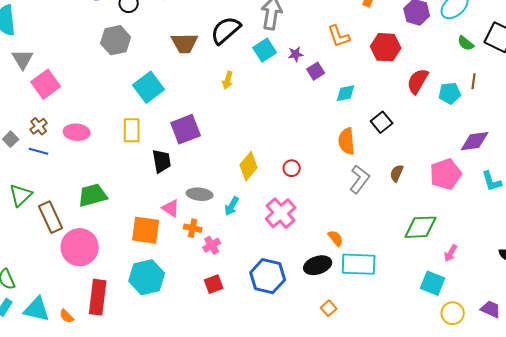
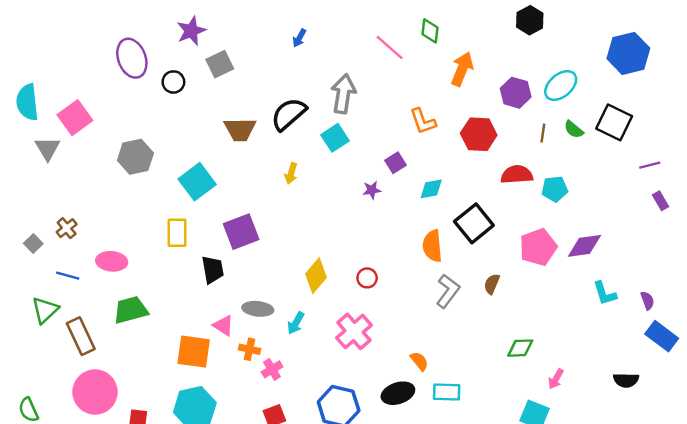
gray hexagon: (116, 40) -> (135, 157), moved
purple star: (296, 54) -> (372, 190), moved
red semicircle: (418, 81) -> (517, 175), turned 56
brown line: (474, 81) -> (543, 133), moved
pink square: (46, 84) -> (75, 118), moved
black square: (382, 122) -> (474, 223), size x1.5
pink ellipse: (77, 132) -> (112, 261), moved
blue line: (39, 151) -> (68, 276), moved
pink pentagon: (446, 174) -> (538, 247), moved
green diamond: (421, 227) -> (520, 348), size x0.7
pink circle: (80, 247) -> (95, 392), moved
cyan rectangle: (359, 264) -> (447, 392), size x0.7

